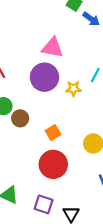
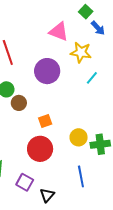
pink triangle: (52, 48) -> (59, 31), moved
yellow star: (73, 89) -> (81, 52), moved, size x1.5

